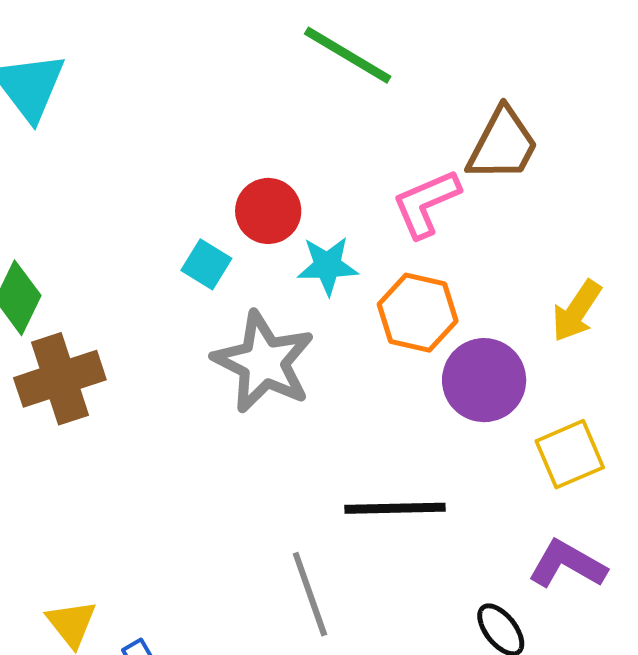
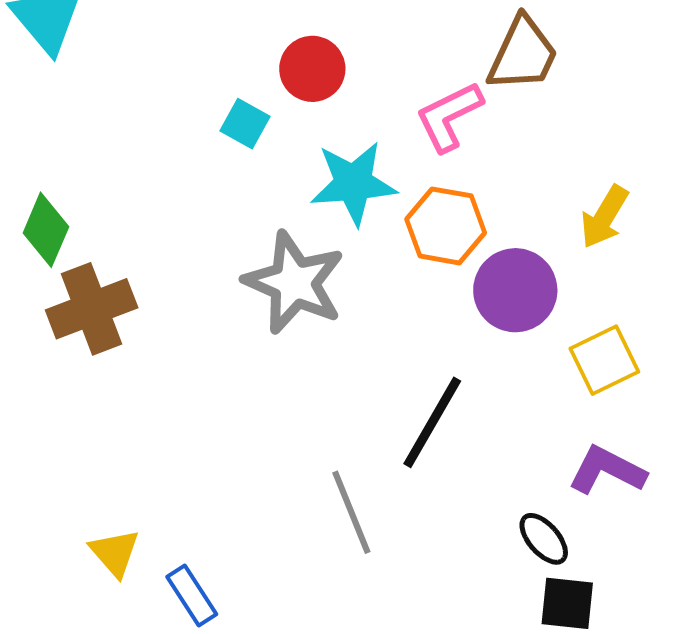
red circle: (268, 211) -> (312, 69), moved
cyan square: (206, 264) -> (245, 124), moved
cyan star: (327, 266) -> (353, 183), size x1.4
black line: (395, 508) -> (432, 422), turned -56

